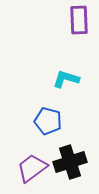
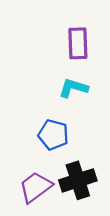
purple rectangle: (79, 20) -> (78, 43), moved

